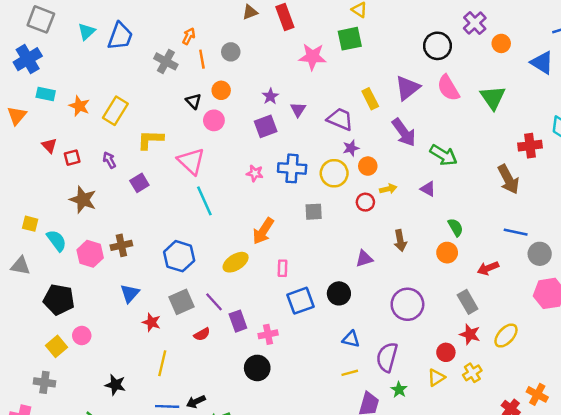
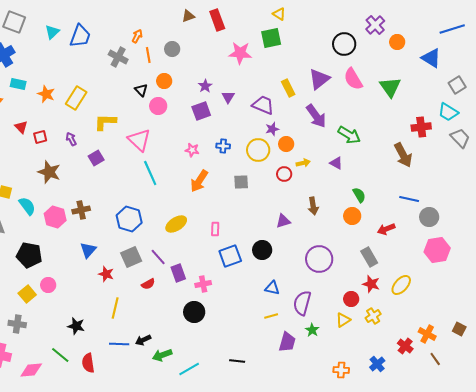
blue cross: (292, 168) -> (223, 146), size x0.6
orange arrow: (263, 231) -> (199, 181), moved

